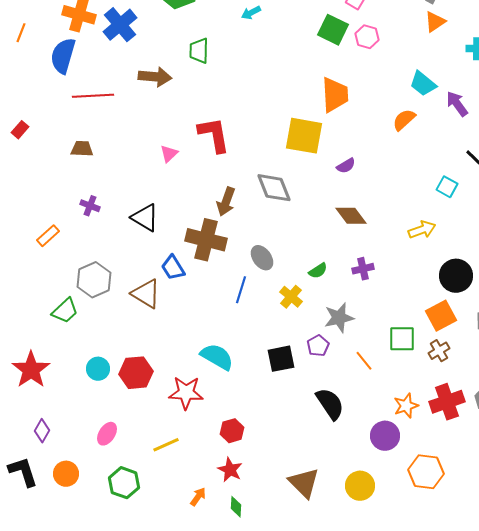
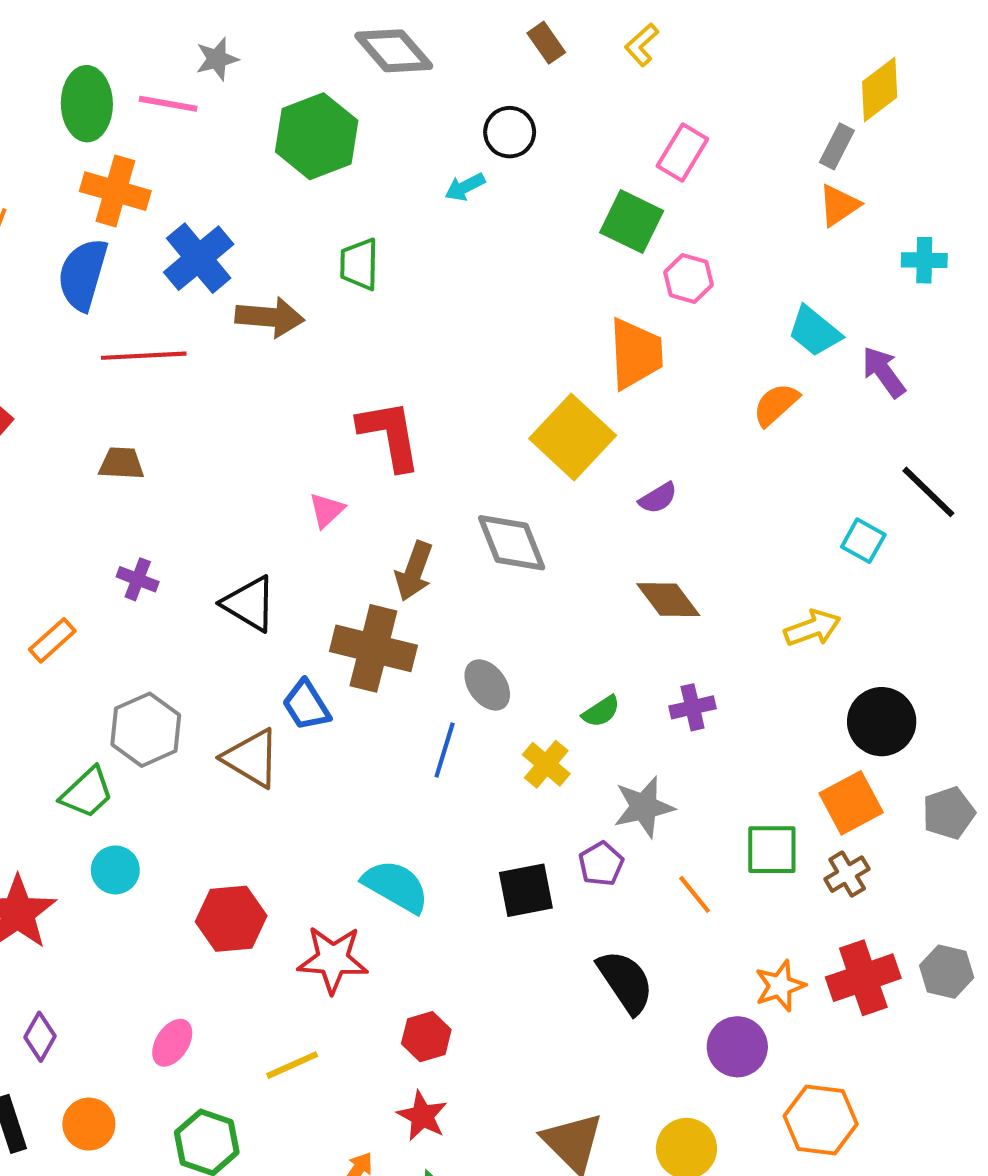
blue cross: (120, 25) -> (199, 258), moved
pink hexagon: (367, 37) -> (688, 278), moved
yellow square: (304, 136) -> (573, 437), turned 33
pink triangle: (169, 154) -> (327, 510), moved
cyan circle: (98, 369) -> (115, 870), moved

